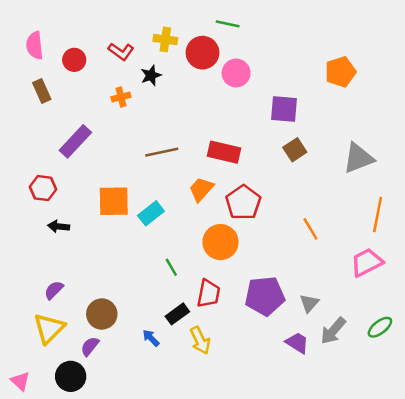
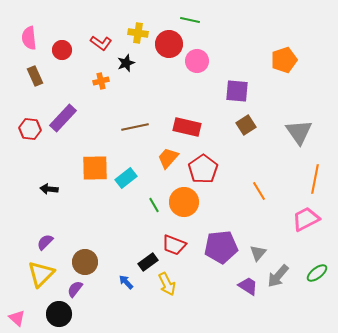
gray triangle: (358, 158) -> (299, 132), turned -44
red hexagon: (43, 188) -> (30, 129), moved
green line: (171, 267) -> (154, 205), moved
red trapezoid: (208, 294) -> (174, 245), turned 100

